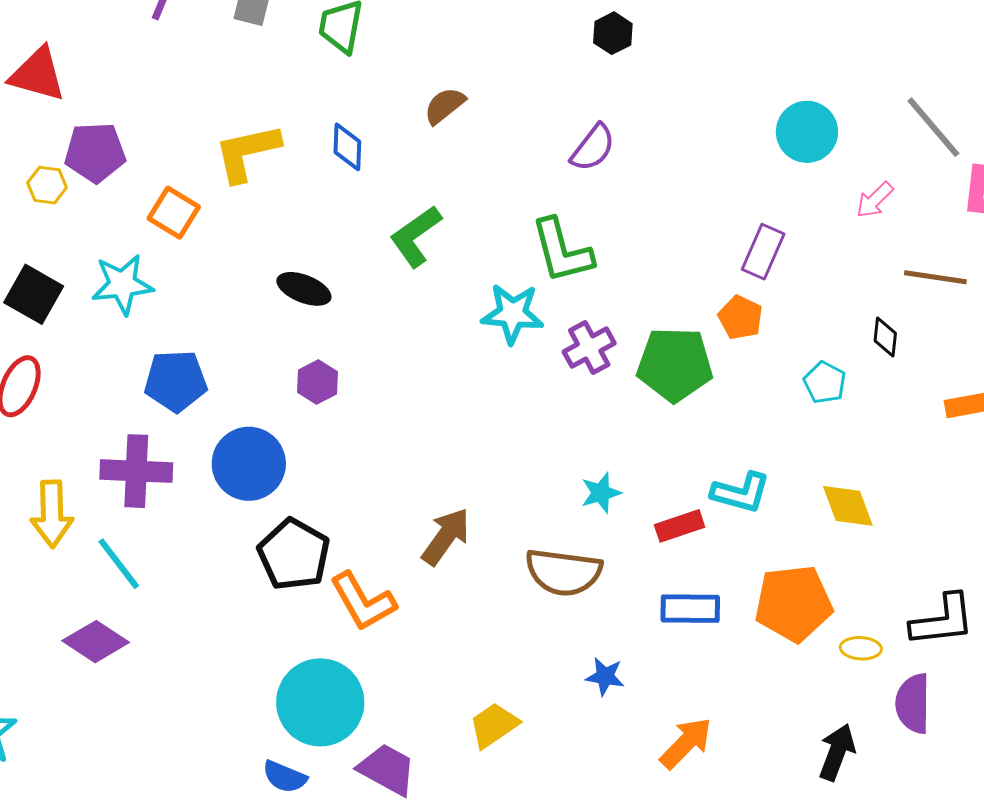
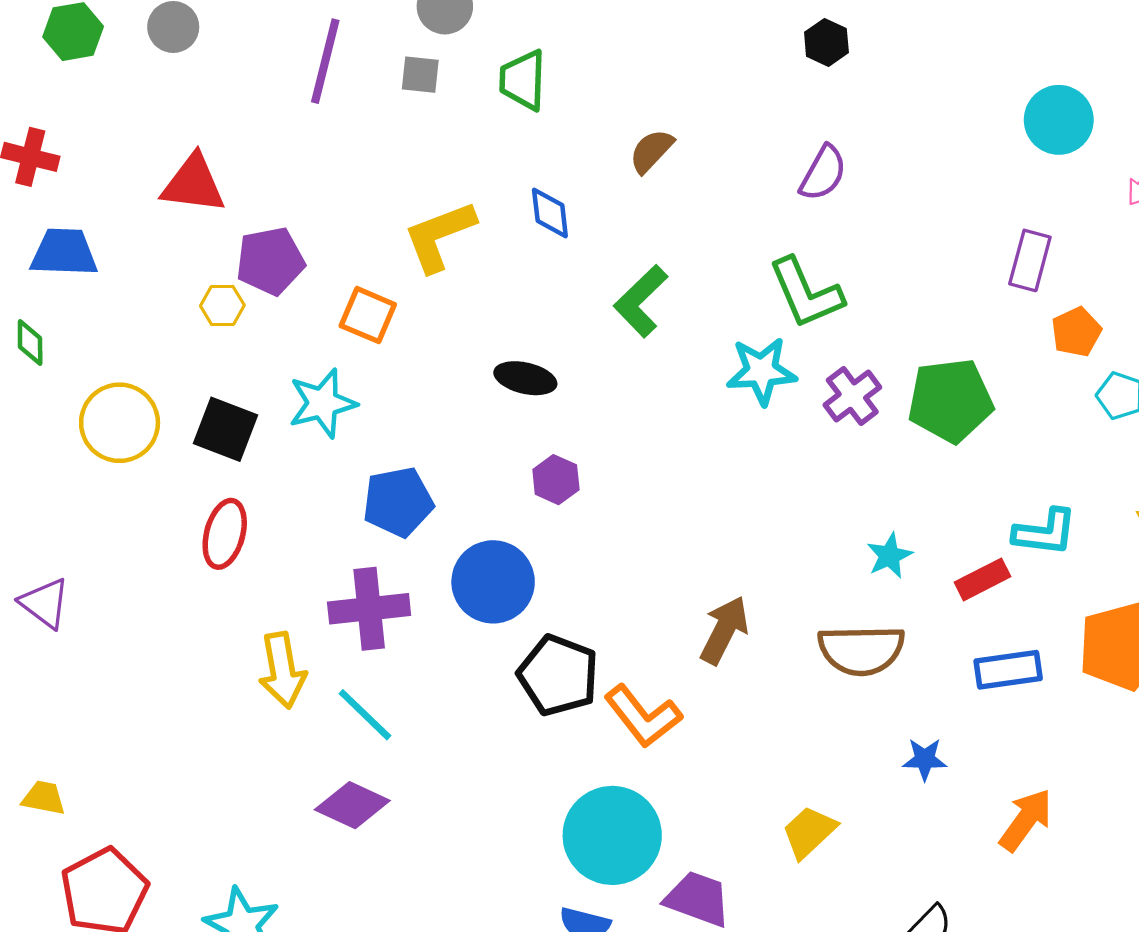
orange pentagon: (741, 317) -> (1076, 332), moved, turned 30

